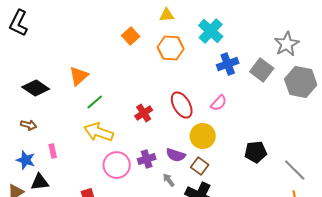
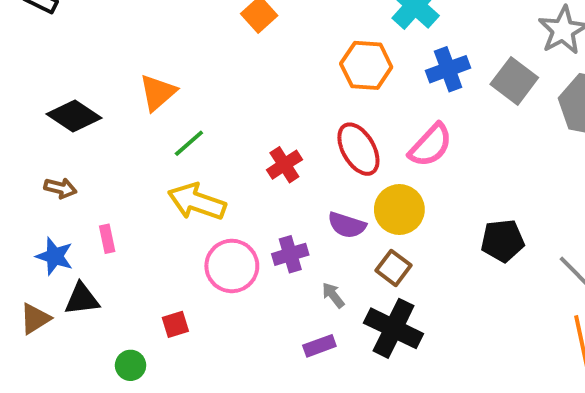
orange hexagon: (171, 48) -> (366, 65), moved
pink semicircle: (219, 103) -> (431, 145), size x1.4
purple semicircle: (176, 155) -> (347, 225), moved

